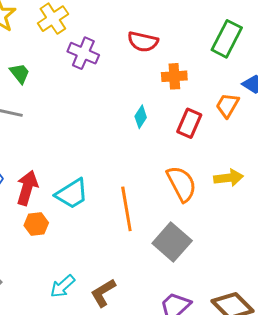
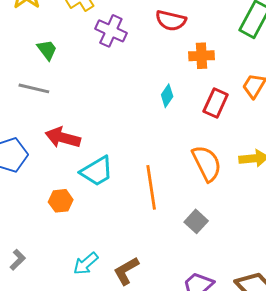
red arrow: (27, 188) -> (63, 138), moved, turned -92
gray square: (172, 242) -> (196, 221), size x0.6

